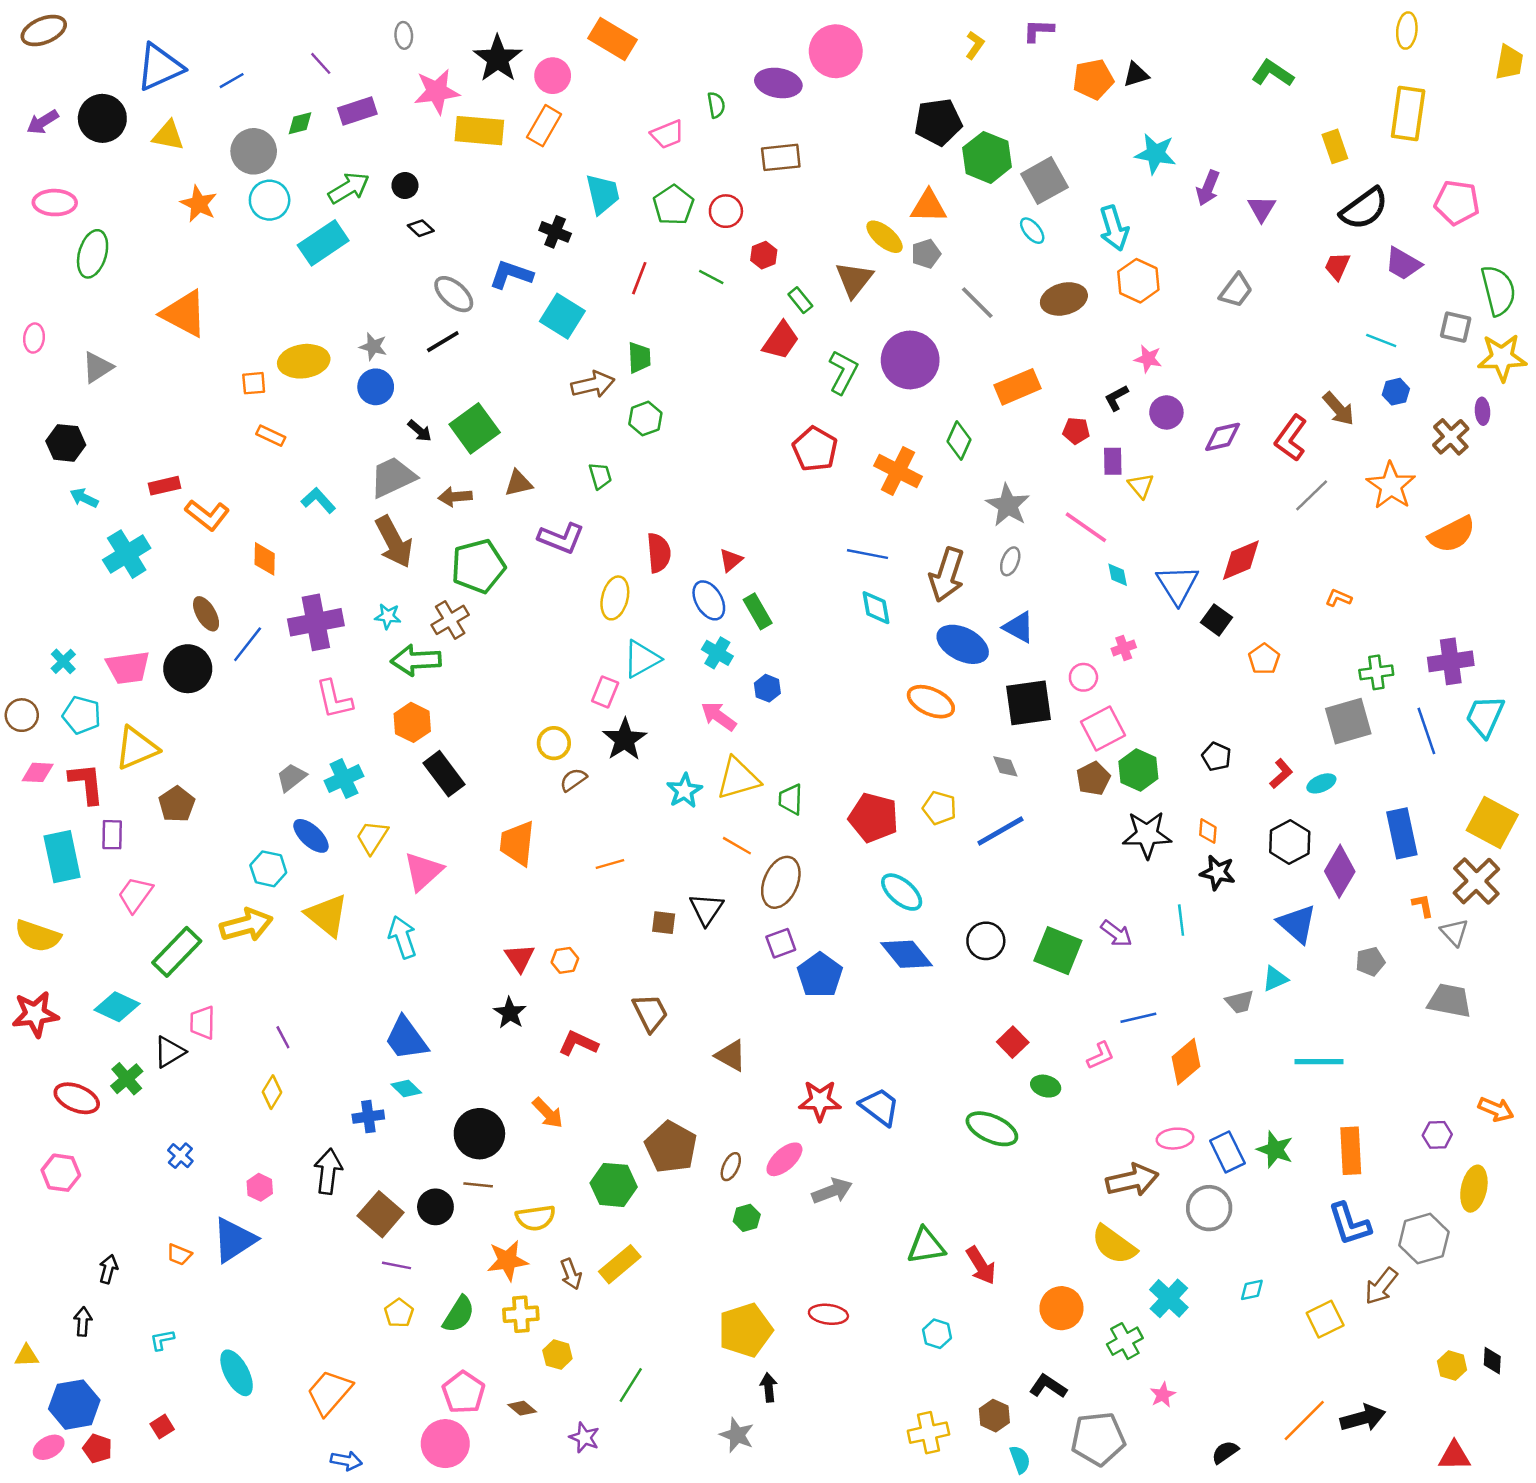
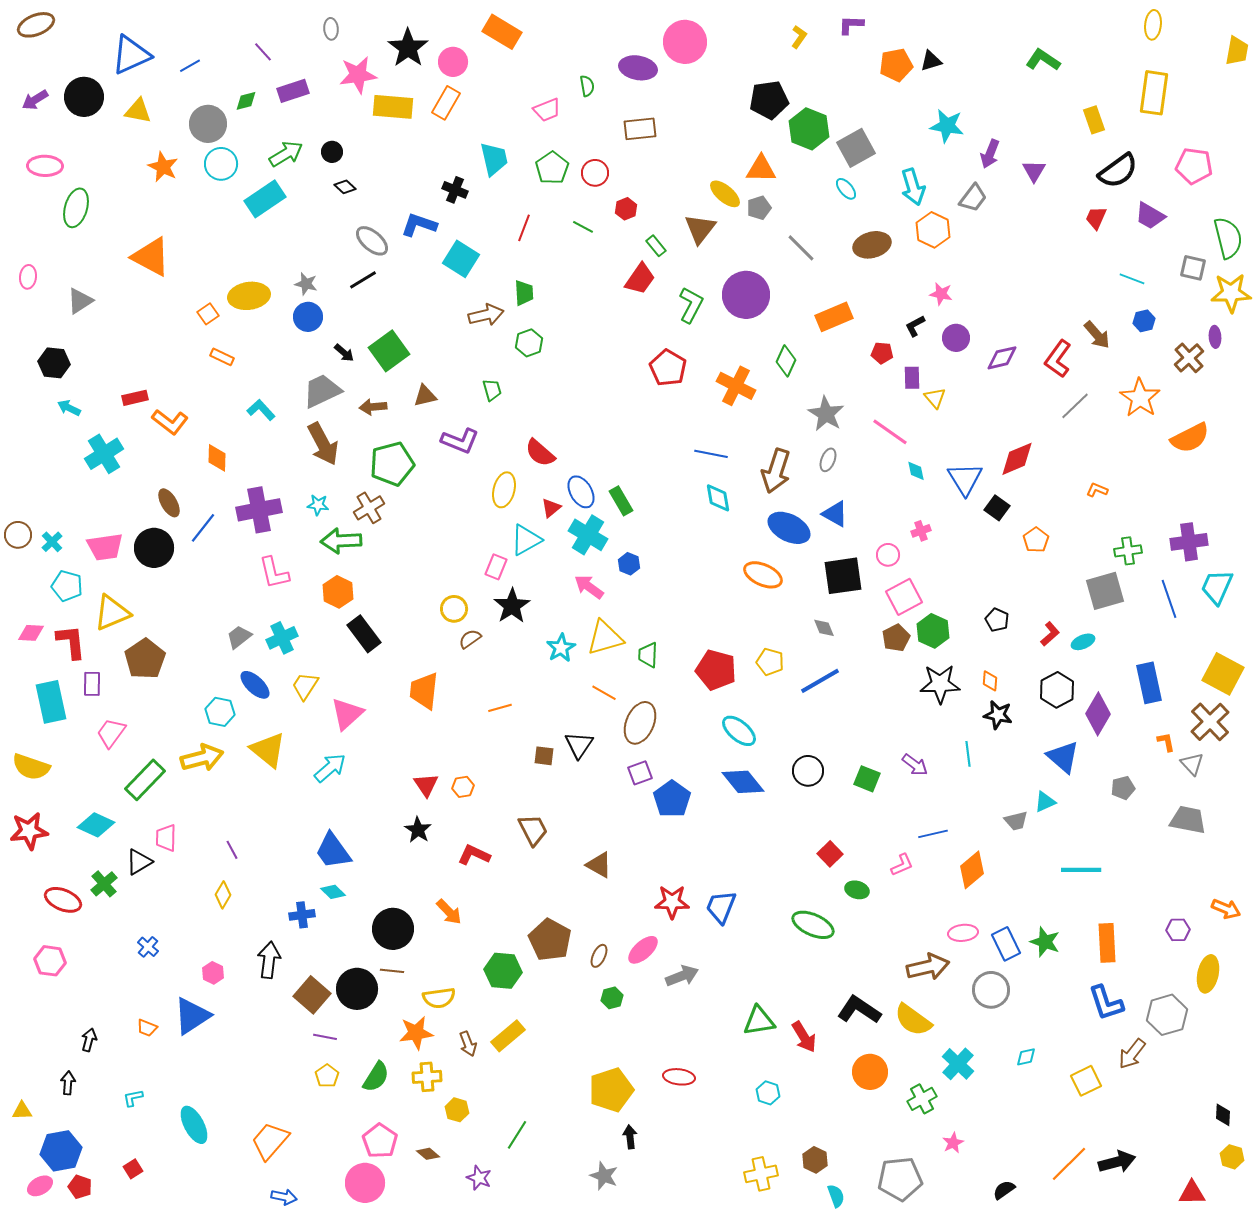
gray trapezoid: (1236, 290) -> (973, 198), moved
orange square: (254, 383) -> (208, 314), turned -30
red semicircle: (659, 553) -> (540, 453), turned 136
red triangle: (731, 560) -> (551, 508), moved
cyan cross: (717, 653) -> (588, 535), size x1.5
brown circle: (22, 715) -> (18, 535), moved
brown pentagon: (177, 804) -> (145, 659), size x1.4
cyan arrow: (403, 937) -> (330, 768), turned 68
green square: (1058, 951) -> (867, 779), size x0.7
blue trapezoid: (880, 1107) -> (721, 907), turned -105
black circle: (435, 1207) -> (357, 989), size x1.4
yellow hexagon: (1452, 1366) -> (1232, 1157), moved
black L-shape: (1048, 1386) -> (859, 1010), moved, size x1.4

